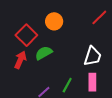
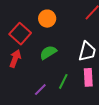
green semicircle: (44, 53) -> (48, 53), moved

